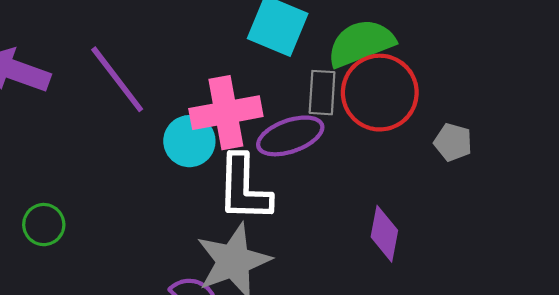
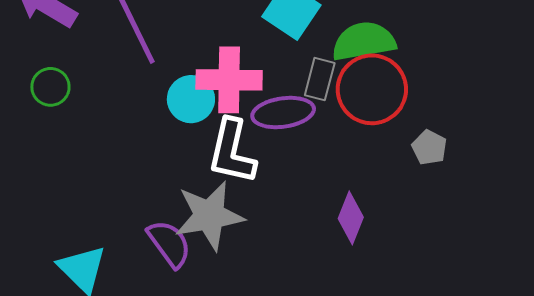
green circle: (44, 225) -> (50, 87), moved

